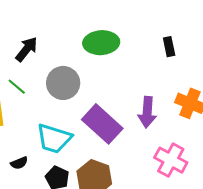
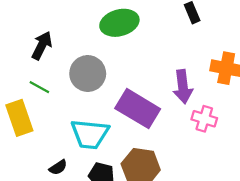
pink cross: (171, 160) -> (204, 119), moved, size x0.7

